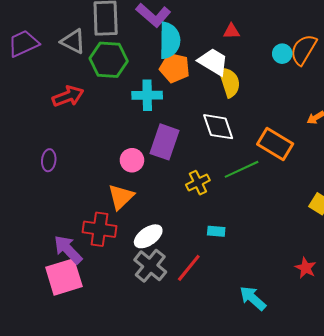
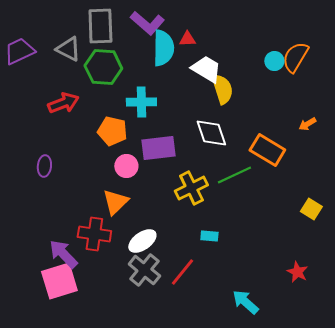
red triangle: (231, 31) -> (187, 39), moved
orange pentagon: (175, 68) -> (112, 131), moved
purple rectangle: (164, 142) -> (158, 148), turned 64
yellow cross: (198, 183) -> (191, 188), size x1.4

